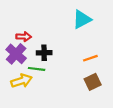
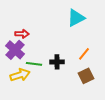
black cross: (44, 53) -> (57, 62), moved
orange line: (90, 58) -> (84, 54), turned -32

